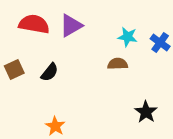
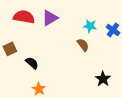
brown semicircle: (118, 64) -> (83, 45), turned 56
black semicircle: (50, 72) -> (32, 63), moved, turned -88

